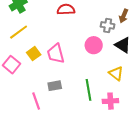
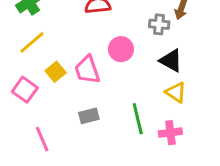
pink circle: (94, 45) -> (121, 49), moved
black triangle: (123, 45) -> (171, 61), moved
pink line: (36, 101) -> (42, 139), moved

